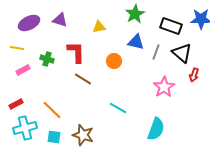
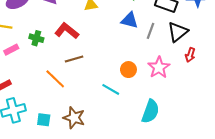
red L-shape: (76, 52) -> (67, 31), turned -50
black triangle: (182, 53) -> (178, 32), turned 40
orange circle: (114, 61) -> (128, 70), moved
brown line: (83, 79) -> (74, 59), turned -48
orange line: (52, 110) -> (55, 79), moved

